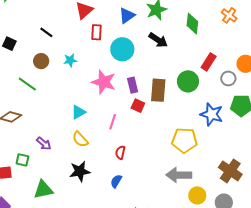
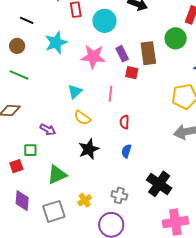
cyan star: (70, 60) -> (56, 43), size x1.6
brown circle: (41, 61) -> (17, 46), moved

